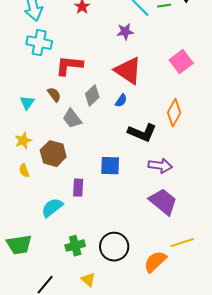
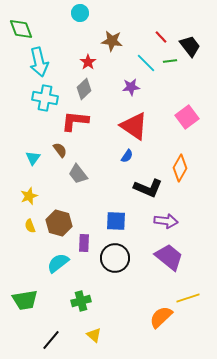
gray diamond: (92, 96) -> (84, 89), moved
brown hexagon: (53, 154) -> (59, 223), moved
black circle: (114, 247) -> (115, 258), moved

